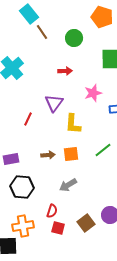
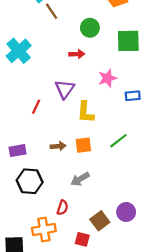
green circle: (74, 38) -> (90, 28), moved
orange cross: (23, 226) -> (44, 230), moved
red square: (58, 228) -> (82, 239), moved

